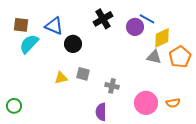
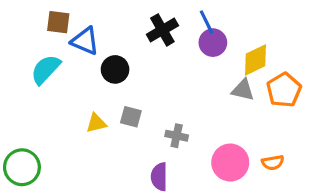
blue line: (147, 19) -> (207, 22), moved, turned 35
brown square: (21, 25) -> (58, 22), moved
green circle: (14, 106) -> (22, 167), size x1.5

